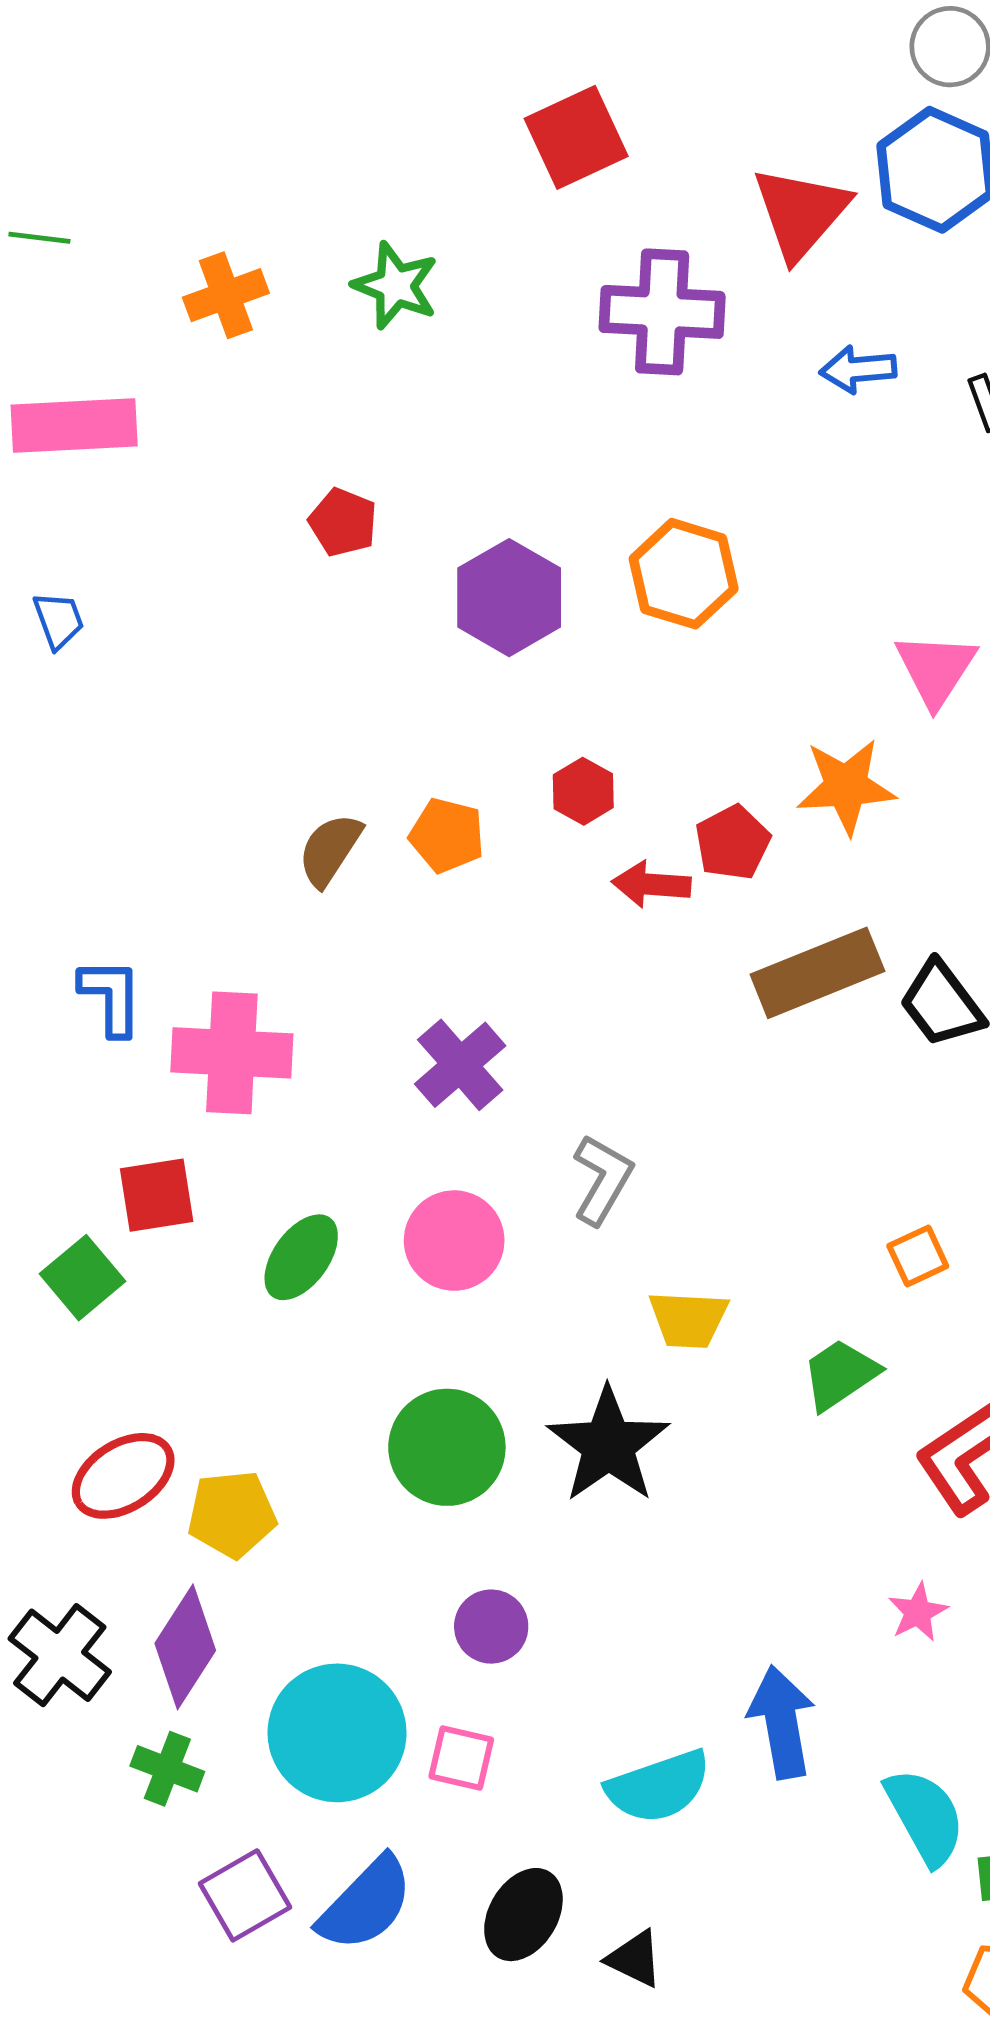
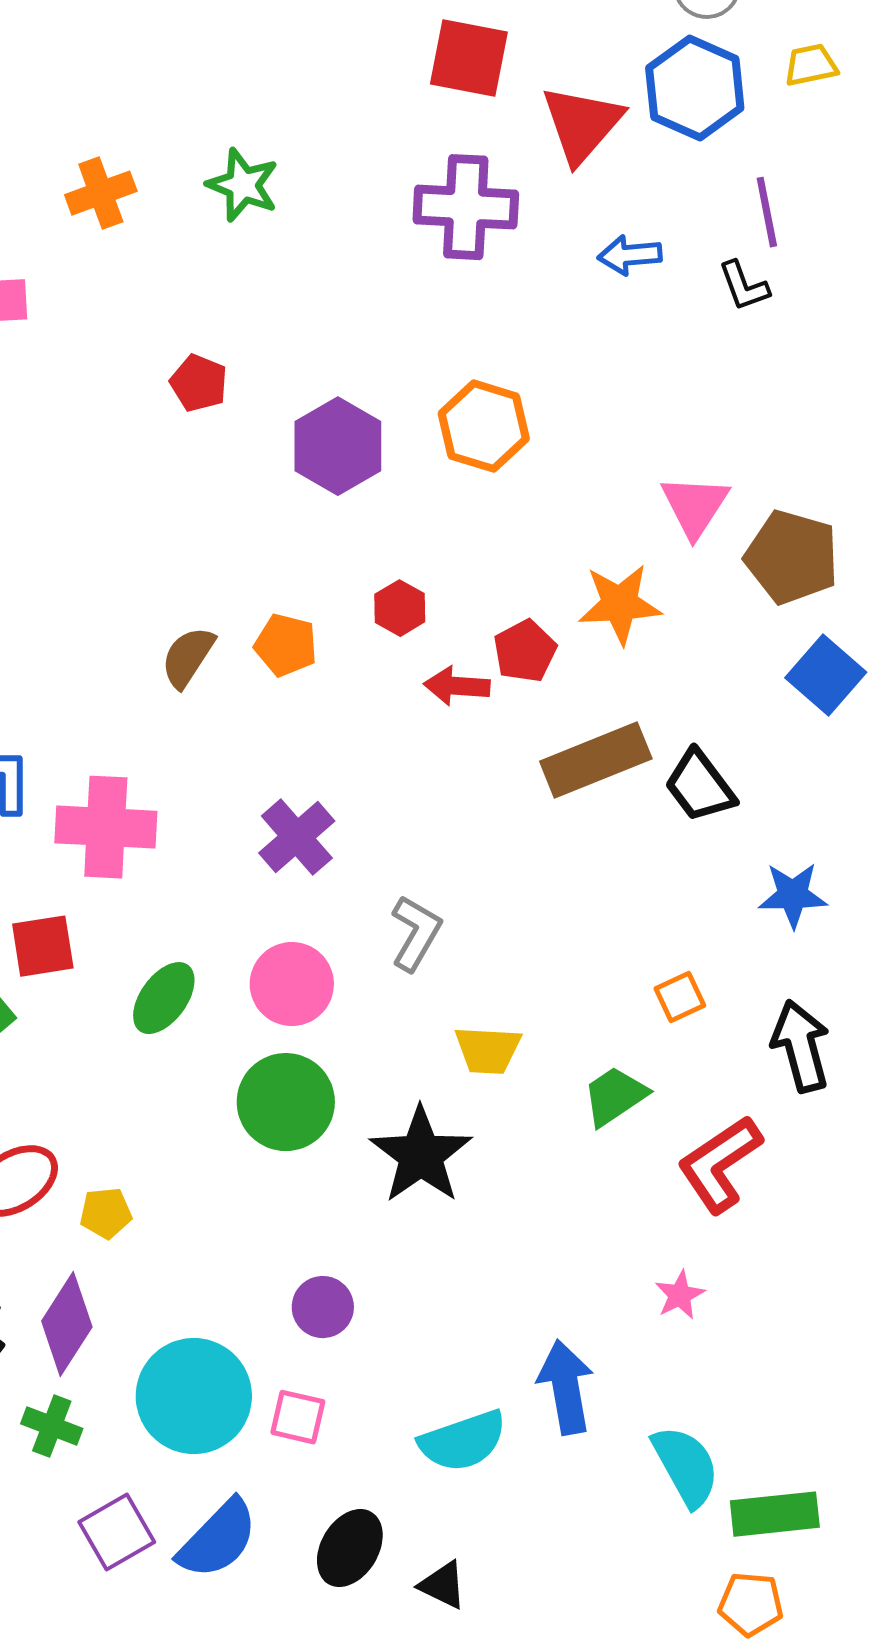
red square: (576, 137) -> (469, 58), moved, turned 36
green circle: (447, 1447) -> (286, 1102), moved
yellow pentagon: (232, 1514) -> (106, 1213), size x0.7

